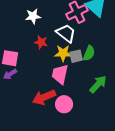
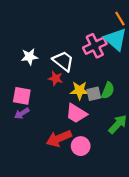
white star: (33, 16) -> (29, 57), moved
white trapezoid: (66, 33) -> (63, 61), moved
pink trapezoid: (60, 74) -> (76, 113), turned -70

